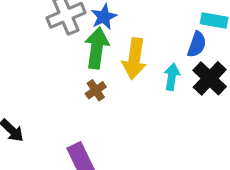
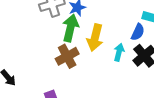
brown cross: (96, 90) -> (67, 56), size x1.6

